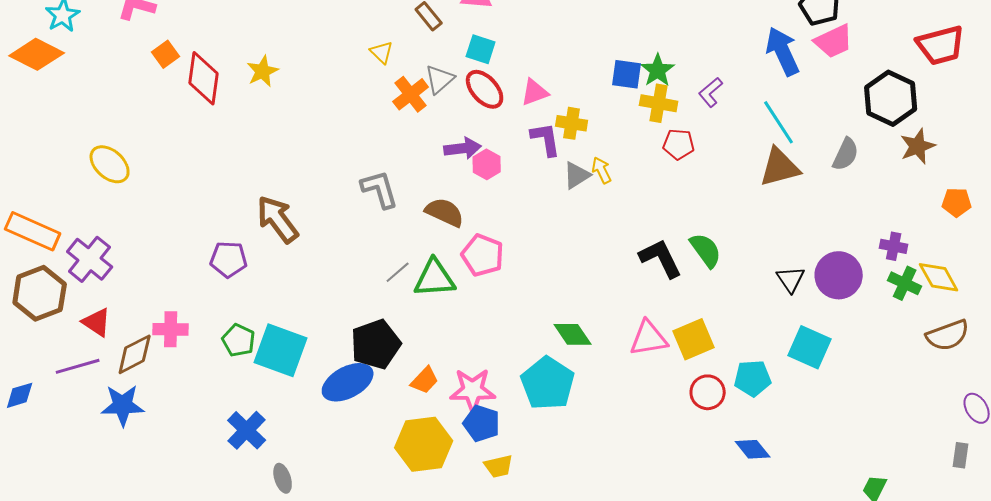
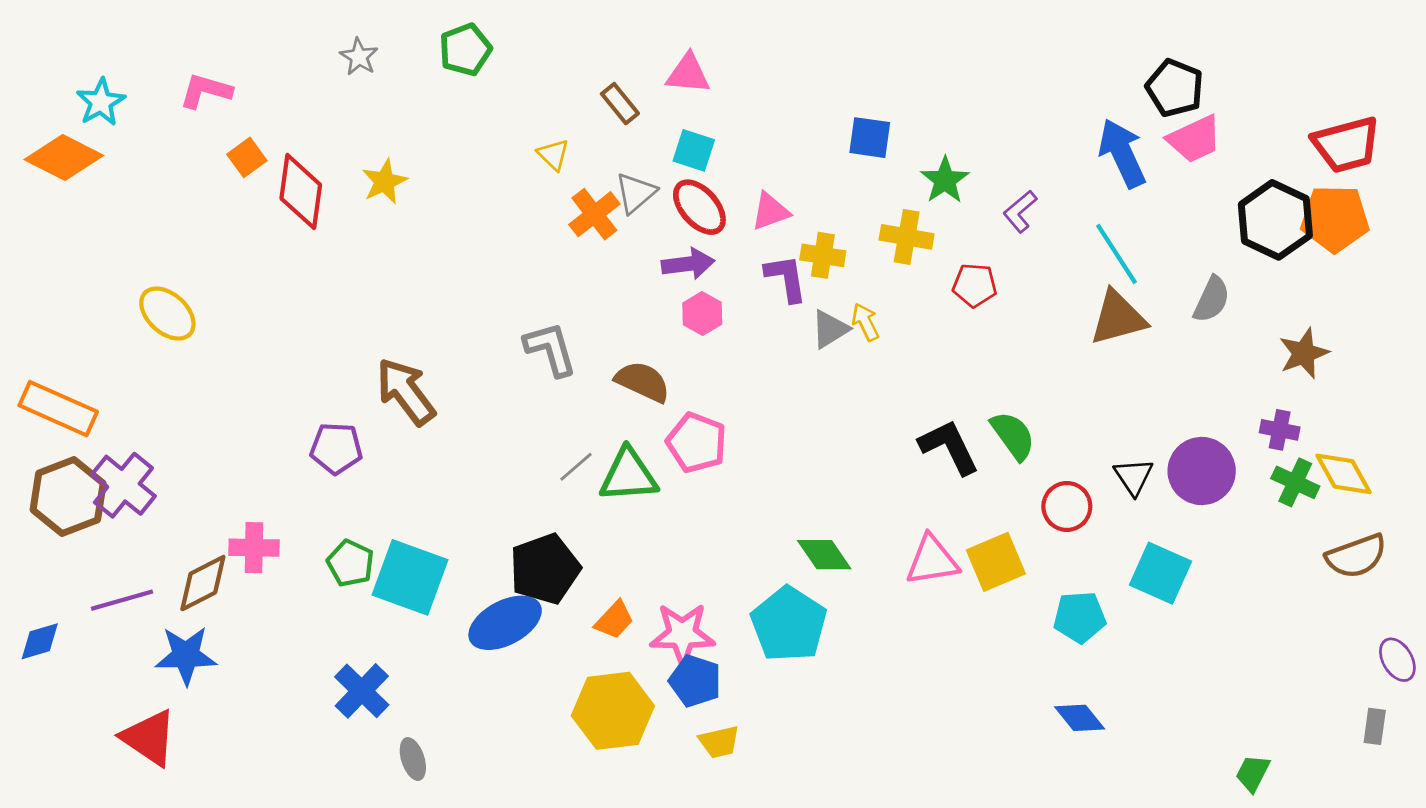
blue square: (627, 74) -> (870, 138), moved
yellow cross: (659, 103) -> (907, 237), moved
brown star: (918, 146) -> (1304, 353), moved
purple arrow: (463, 148) -> (688, 264), moved
orange pentagon: (957, 202) -> (1335, 218), moved, size x1.6
purple cross: (90, 259) -> (123, 485), moved
red triangle: (97, 322) -> (149, 738), moved, size x1.4
red circle: (708, 392) -> (1067, 506), moved

